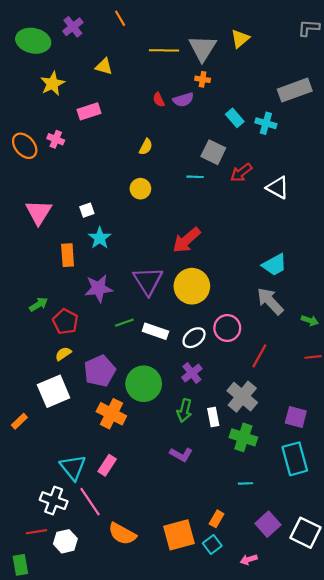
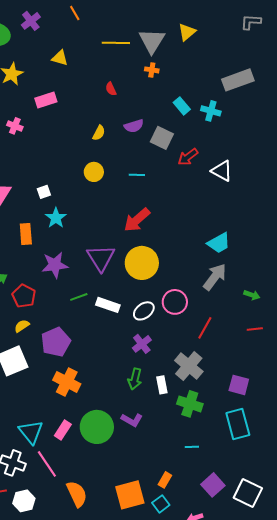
purple semicircle: (183, 100) -> (134, 126), moved
cyan line: (195, 177) -> (137, 175), moved
gray arrow: (270, 301) -> (215, 277), turned 80
green circle: (144, 384) -> (97, 427), moved
orange semicircle: (122, 534) -> (77, 494), turned -144

